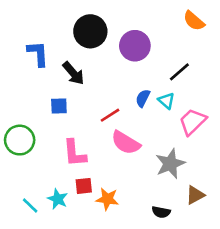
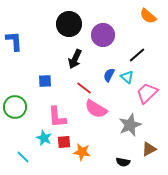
blue L-shape: (38, 54) -> (14, 41), moved
black arrow: (73, 73) -> (75, 59), moved, turned 66
red line: (110, 115) -> (84, 88), turned 70
cyan star: (58, 199) -> (44, 138), moved

